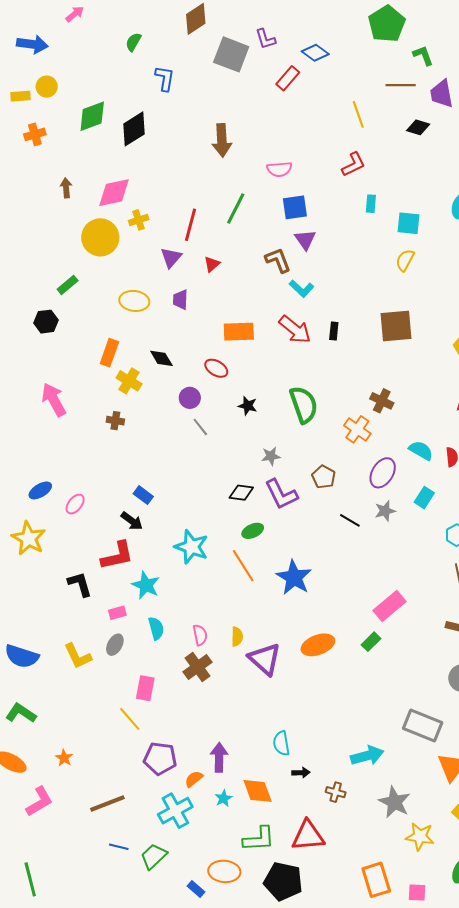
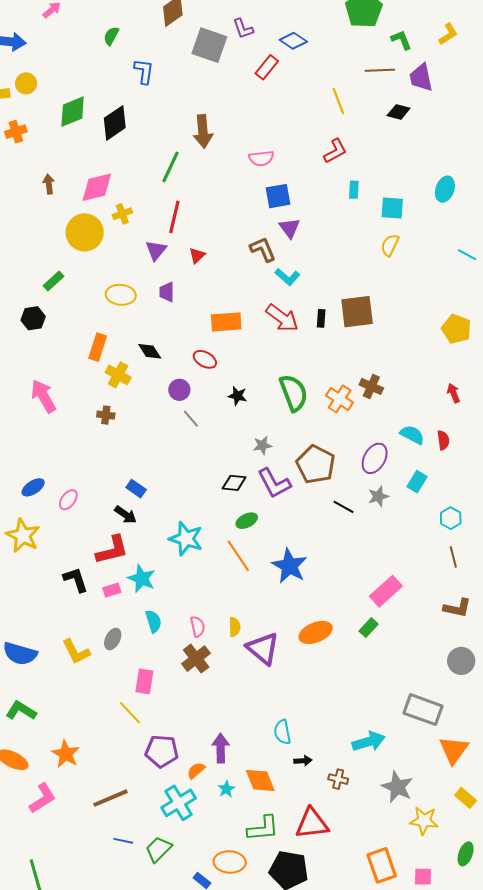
green line: (236, 209) -> (170, 167), moved
brown square: (396, 326) -> (357, 312), moved
orange cross: (357, 429) -> (340, 399), moved
brown pentagon: (324, 477) -> (316, 464), size x1.6
pink rectangle: (117, 613) -> (112, 590), moved
orange star: (64, 758) -> (66, 754), size x1.6

